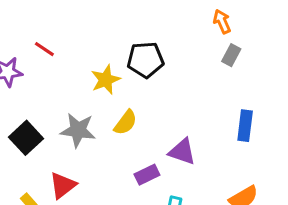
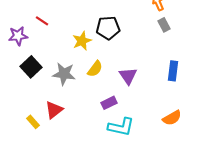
gray rectangle: (231, 55) -> (164, 25), turned -56
black square: (26, 138) -> (31, 67), moved
purple triangle: (182, 152) -> (128, 76), moved, turned 36

